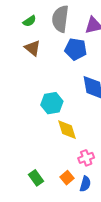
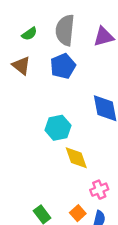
brown triangle: (33, 48) -> (21, 66), moved
blue pentagon: (76, 49) -> (63, 66), moved, turned -30

